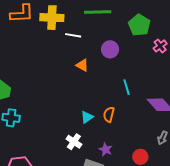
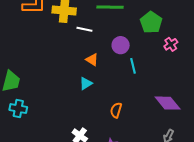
cyan line: (127, 87) -> (133, 66), moved
cyan triangle: (87, 117) -> (86, 83), moved

